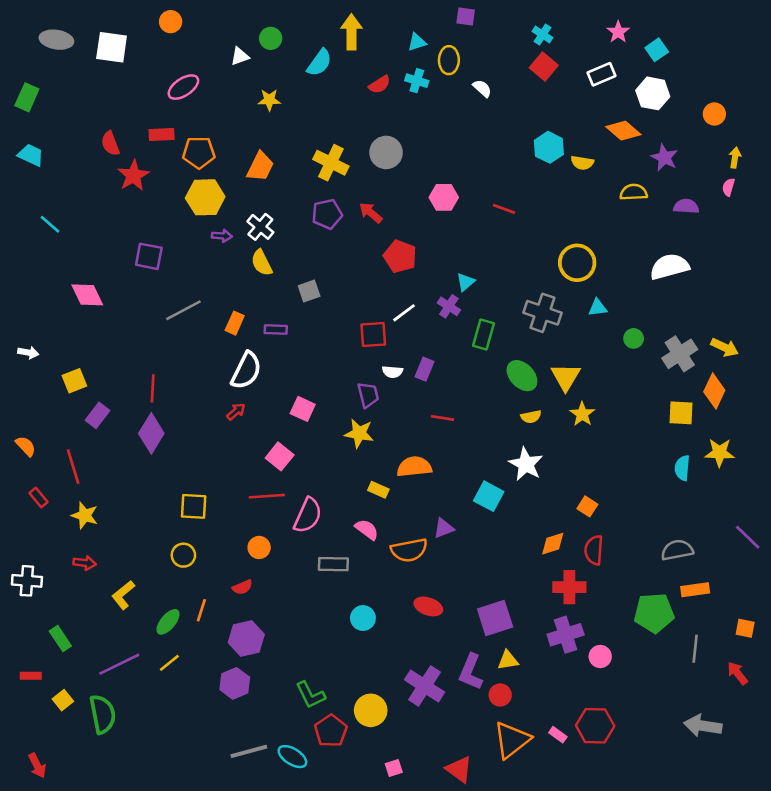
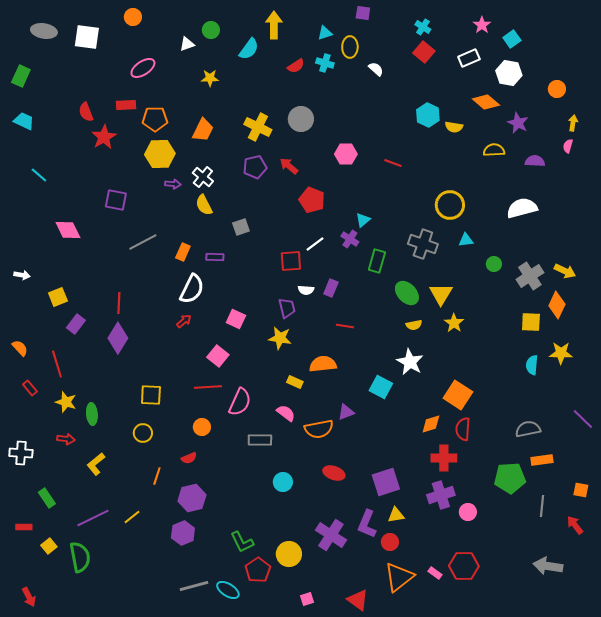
orange square: (587, 506) -> (458, 395), size x1.8
green ellipse: (168, 622) -> (92, 414), moved, turned -45

